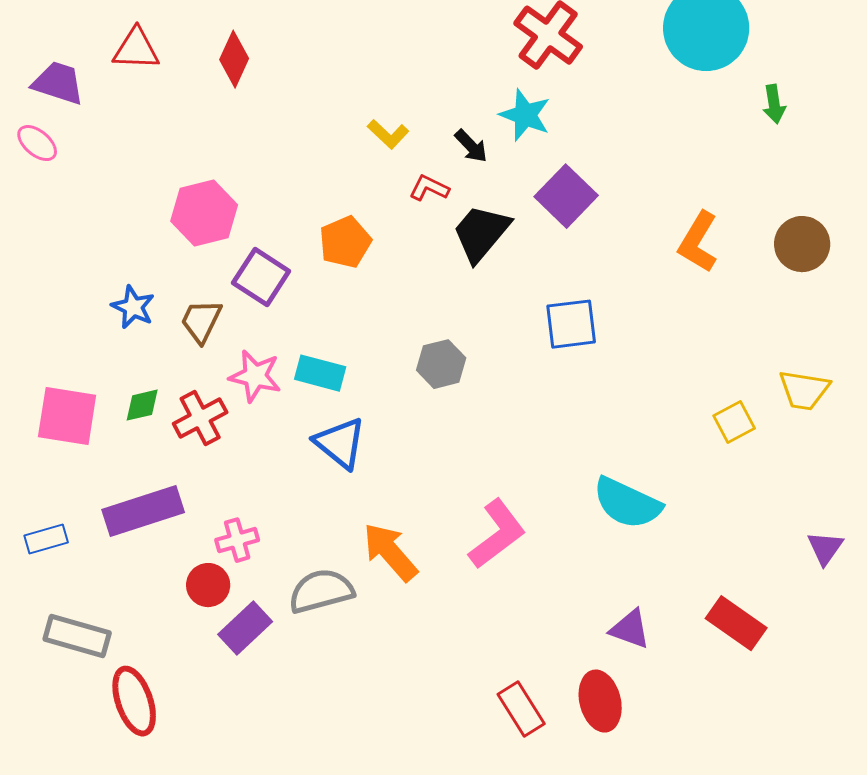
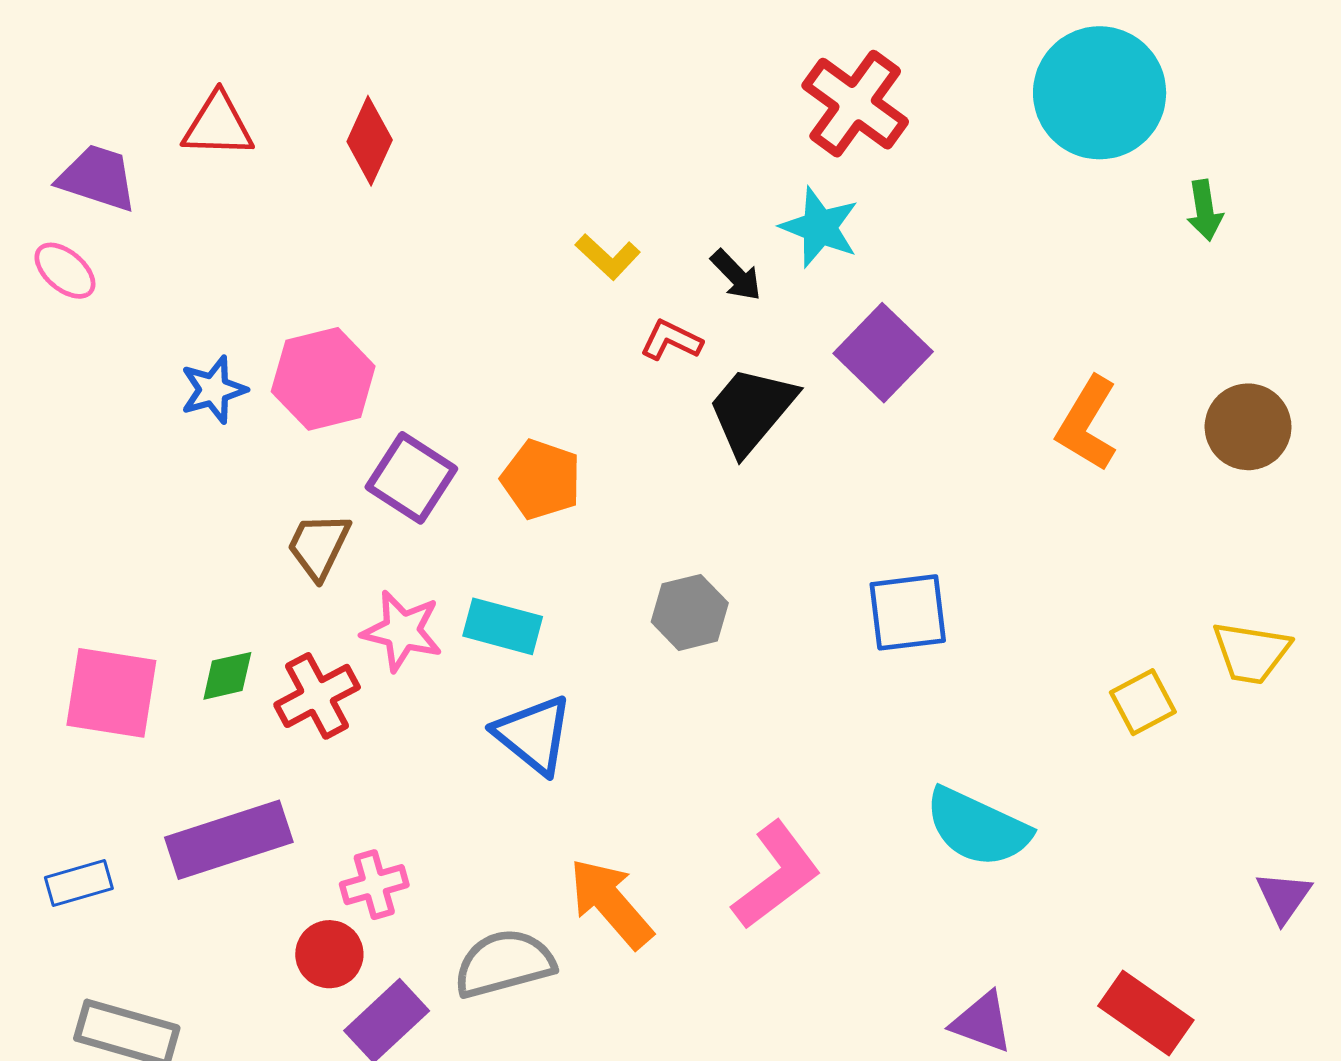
orange pentagon: (345, 242) -> (541, 479), moved, turned -30
blue star: (133, 307) -> (213, 390), moved, turned 30
blue square: (571, 324) -> (908, 612), moved

